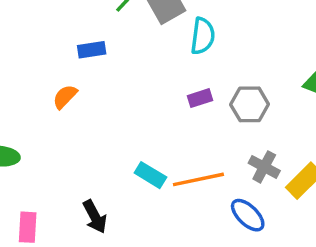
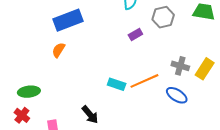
blue rectangle: (92, 50) -> (68, 20), size x1.8
gray hexagon: (250, 104) -> (163, 17), moved

